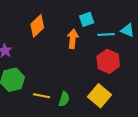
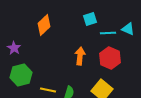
orange arrow: (73, 39) -> (80, 56), moved

